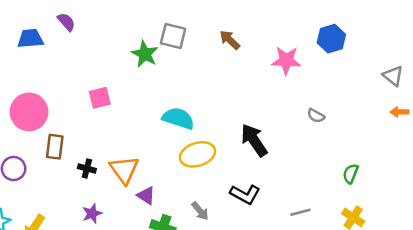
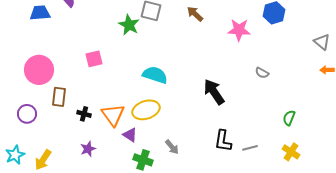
yellow ellipse: (198, 154) -> (146, 110), moved
black L-shape: (245, 194) -> (223, 141), moved, turned 70

